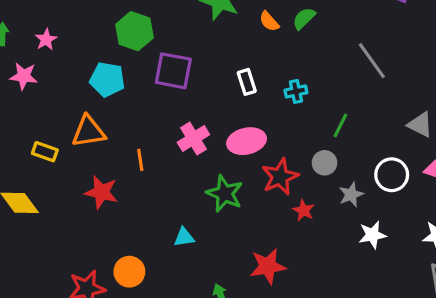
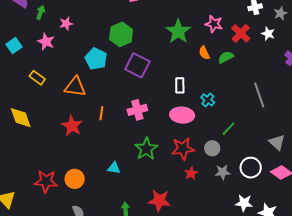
cyan cross: (296, 91) -> (208, 100), turned 32
pink ellipse: (247, 141) -> (182, 115), moved
yellow rectangle: (45, 152) -> (37, 78), moved
white star: (372, 235) -> (244, 203), moved

